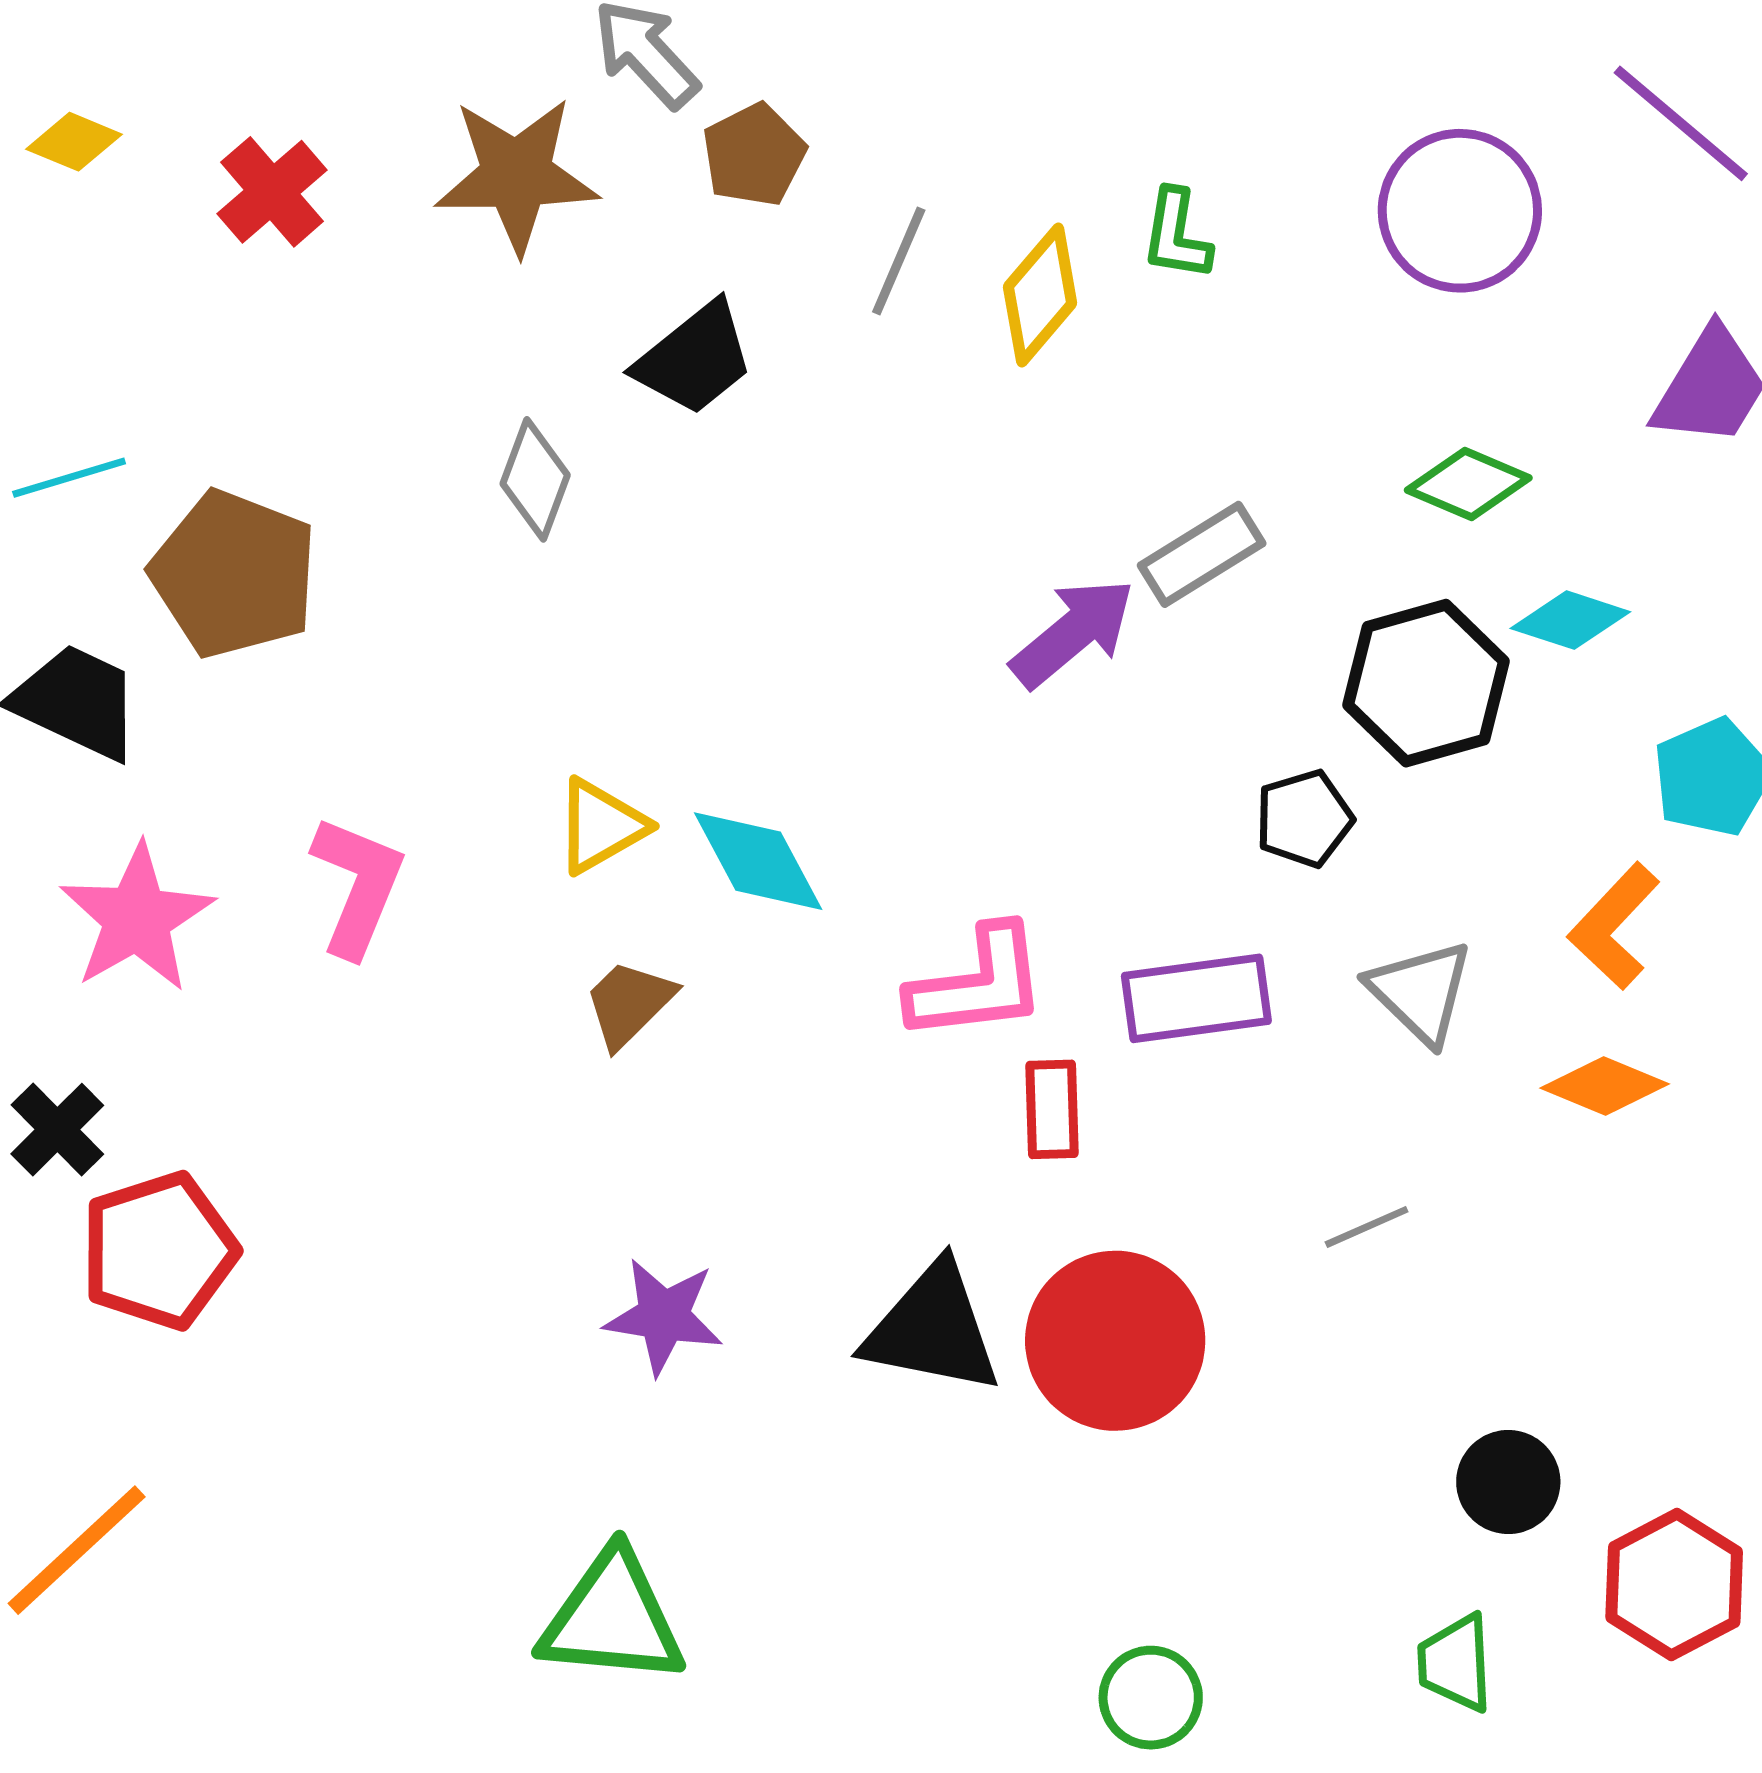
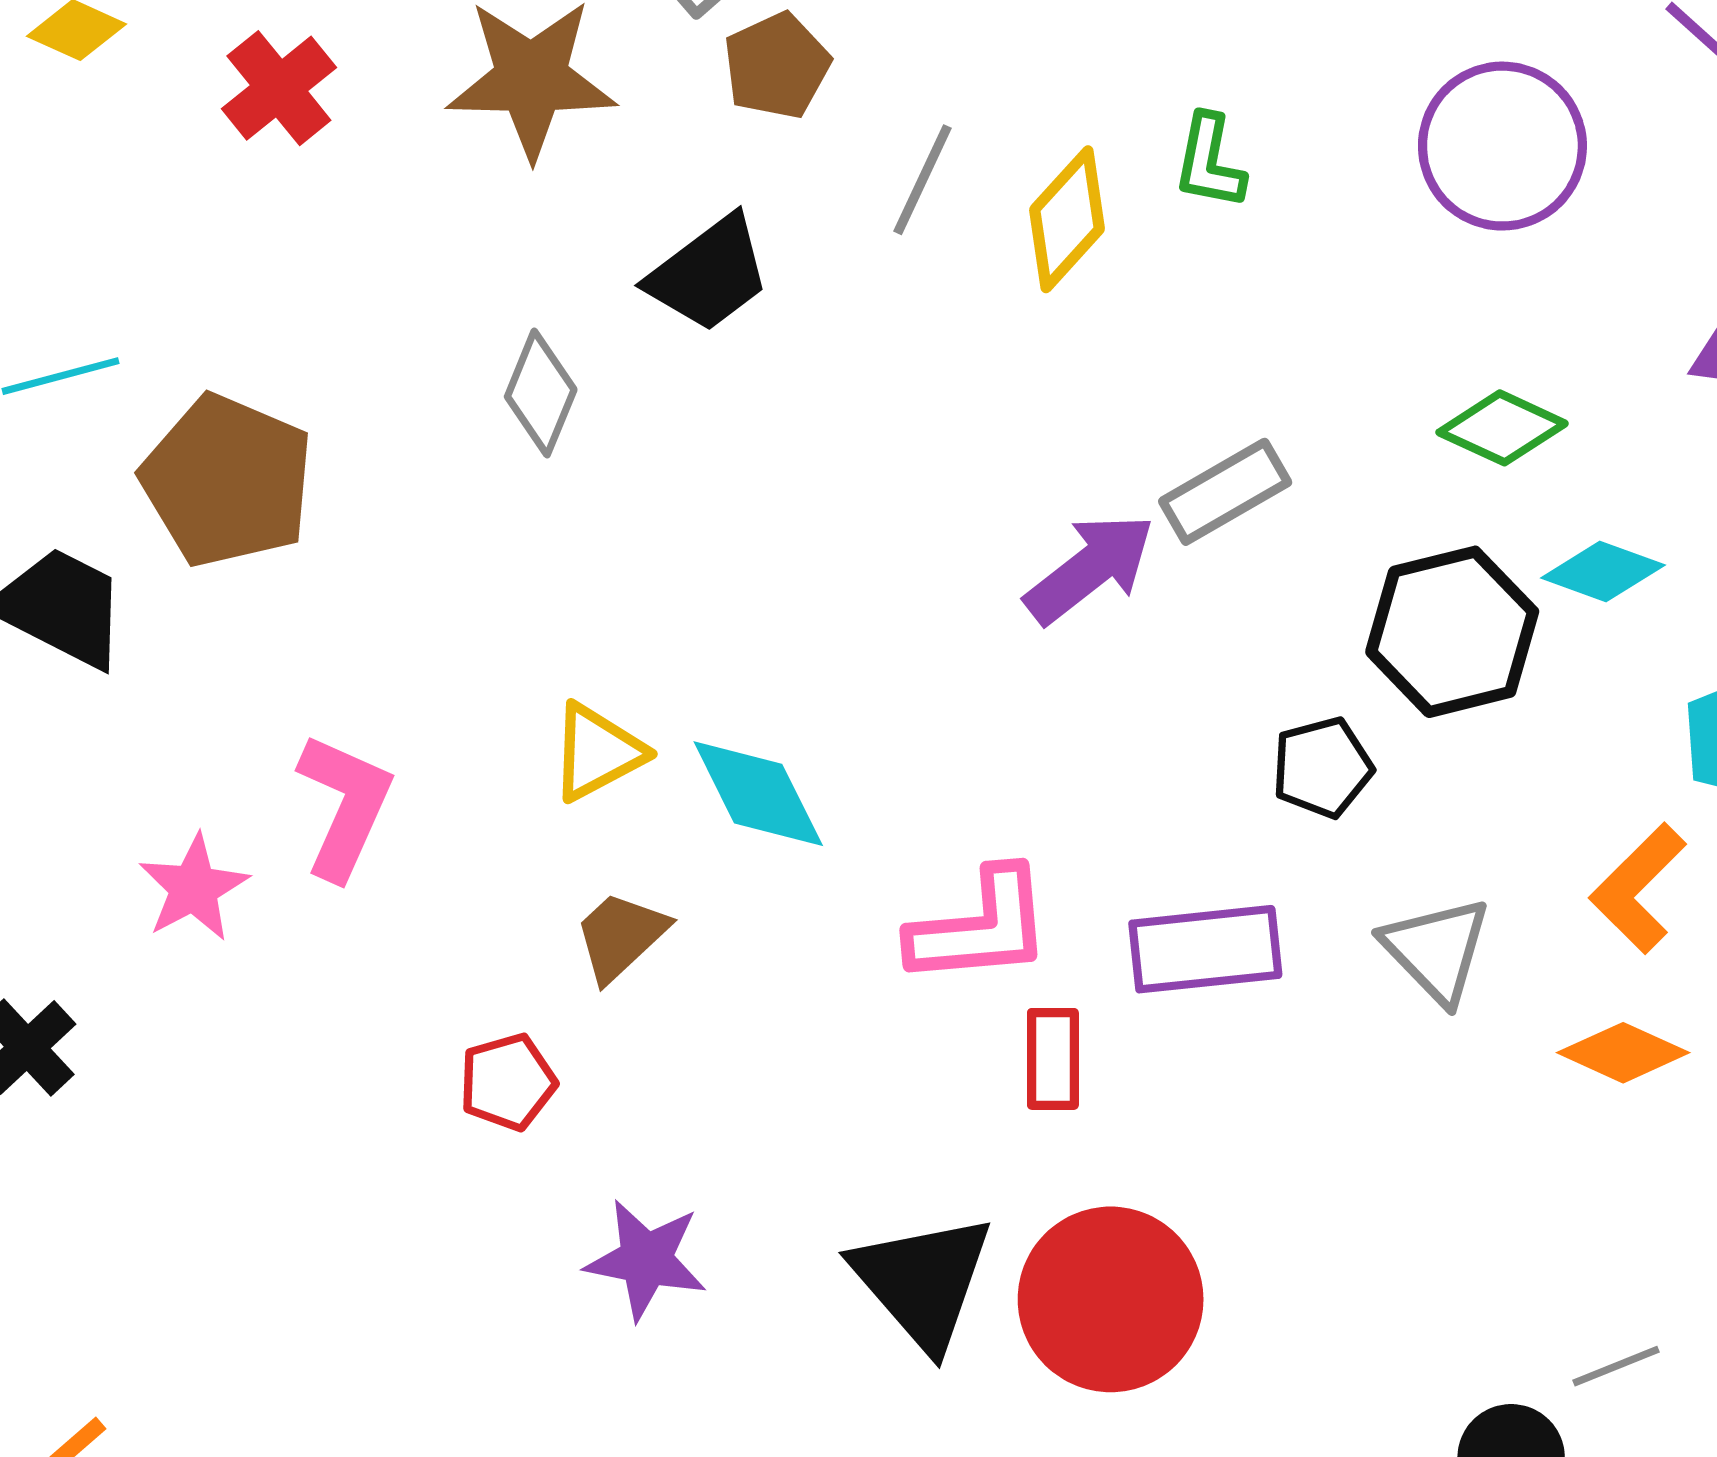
pink star: (137, 918) -> (194, 888), moved, size x0.7
gray line: (1367, 1227) -> (1616, 1366), moved
red pentagon: (159, 1251) -> (508, 1082), moved, size x0.6
black triangle: (932, 1329) -> (923, 1281), turned 36

